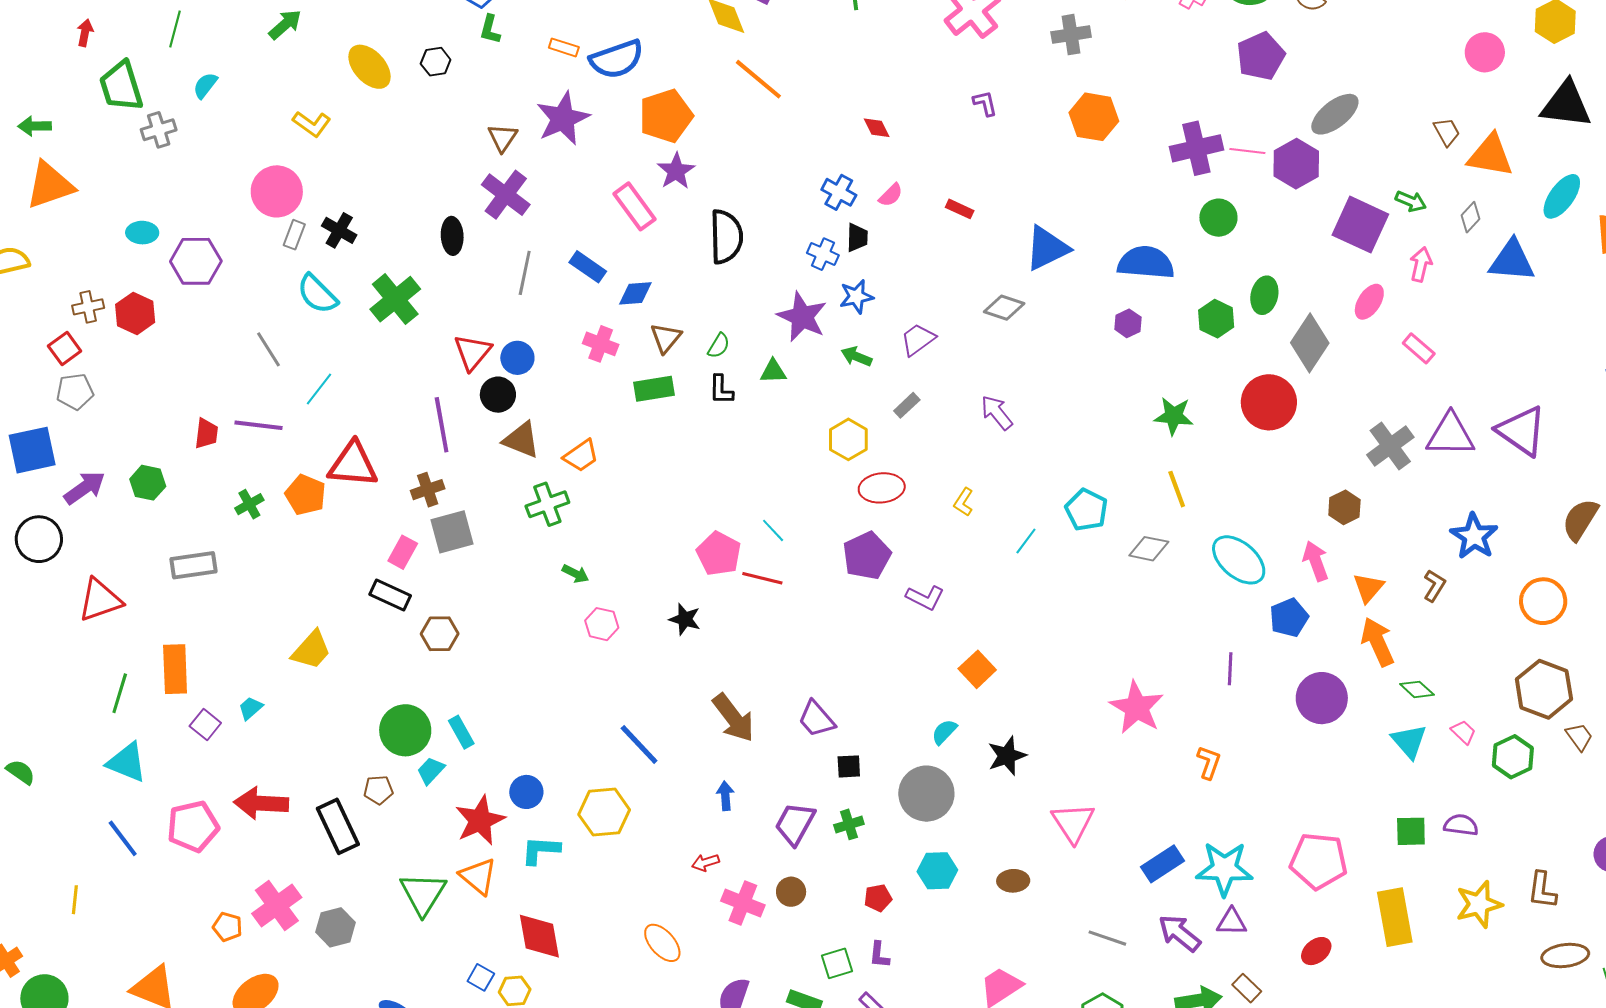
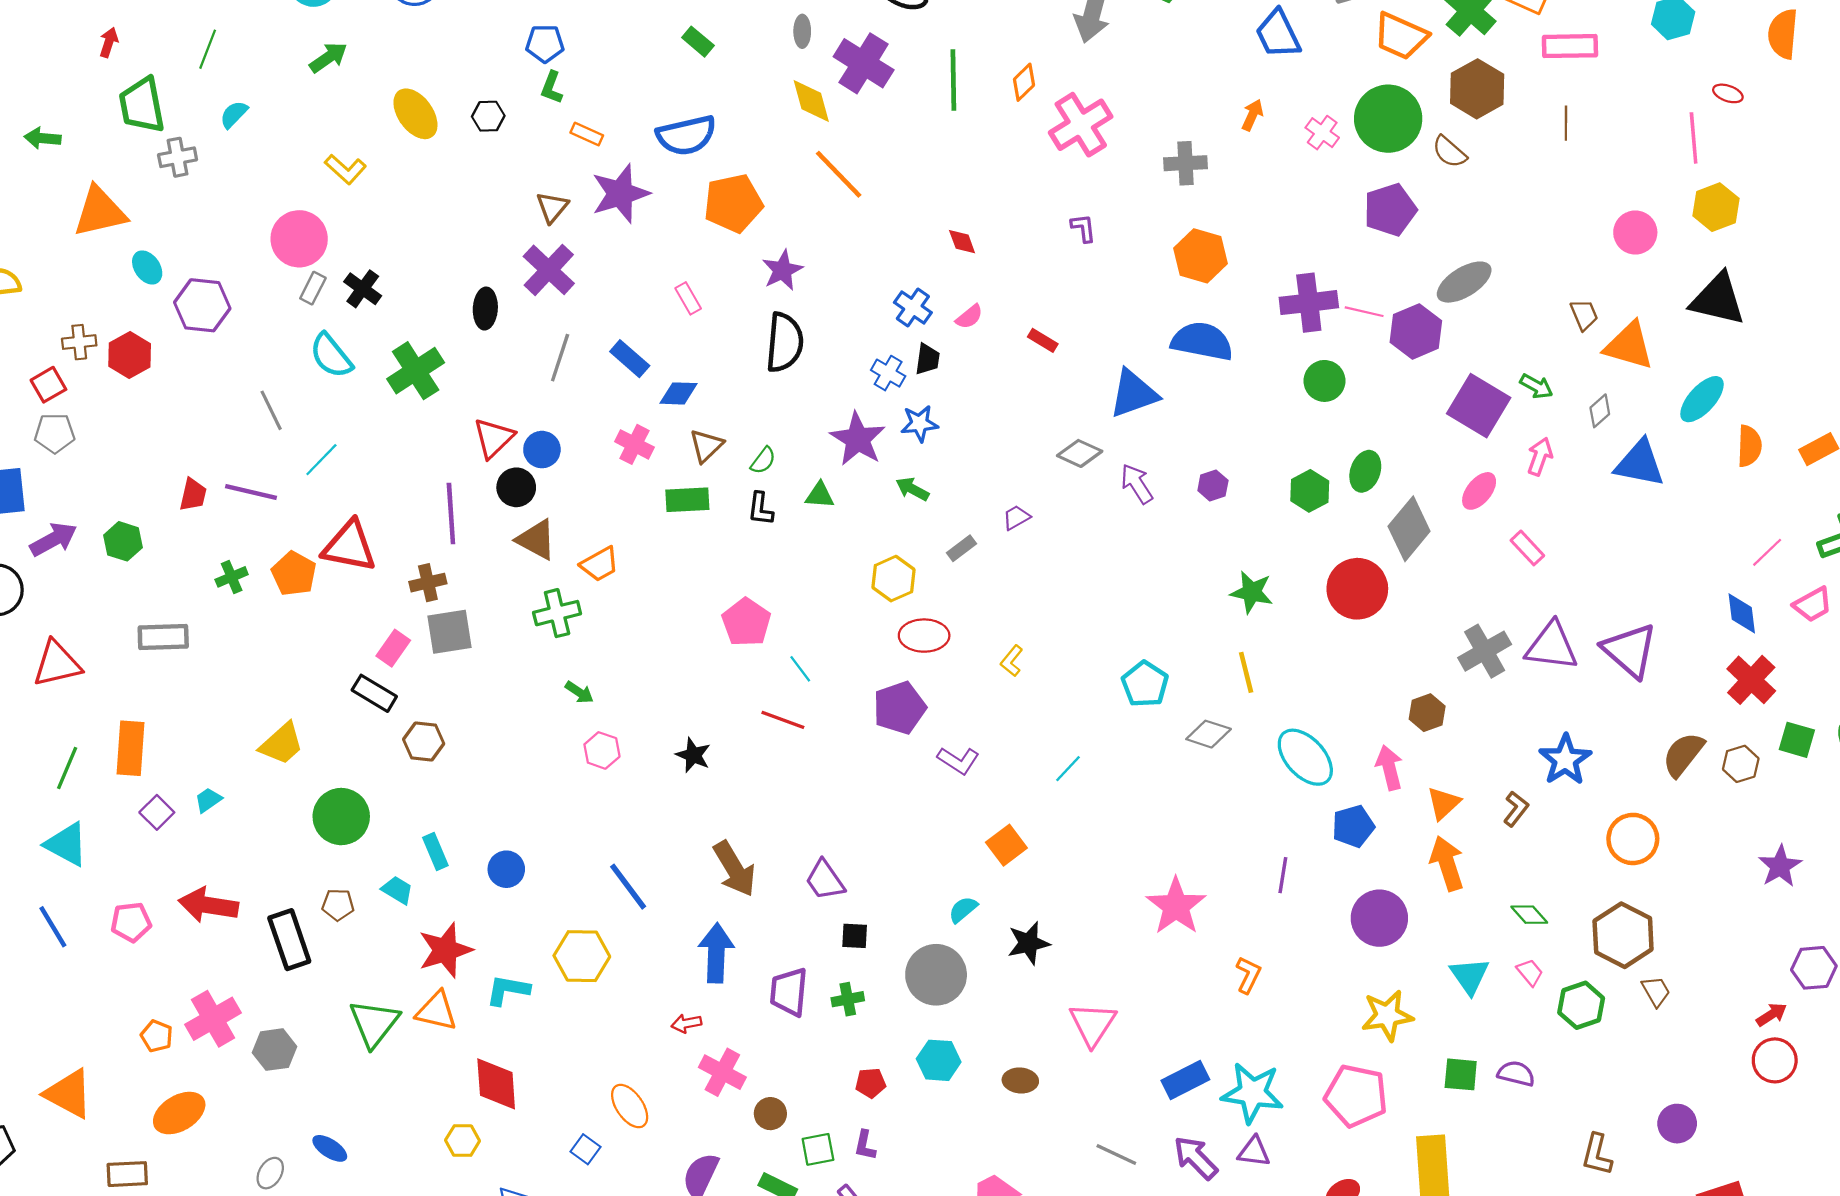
orange rectangle: (564, 47) -> (587, 134), moved
purple star: (676, 171) -> (782, 270), moved
orange triangle: (50, 185) -> (100, 212), moved
pink rectangle: (635, 206) -> (688, 298), size x0.6
cyan ellipse: (142, 233) -> (147, 267), turned 48
blue semicircle: (1146, 263) -> (1202, 341), moved
purple trapezoid: (918, 339) -> (1016, 517), moved, size x0.7
purple arrow: (997, 413) -> (1137, 484), moved
cyan line: (1026, 541) -> (1068, 769), moved
pink pentagon: (719, 554) -> (746, 622), moved
green diamond: (1417, 689) -> (1529, 915), moved
green circle: (405, 730) -> (341, 817), moved
cyan trapezoid: (431, 771) -> (397, 890), turned 72
blue circle: (526, 792) -> (506, 869), moved
blue arrow: (725, 796) -> (716, 953), size x1.8
purple trapezoid: (795, 824) -> (789, 992), turned -30
pink pentagon: (193, 826) -> (131, 922), size x0.7
orange triangle: (478, 876) -> (437, 1011), turned -33
brown circle: (791, 892) -> (770, 1114), moved
yellow star: (1479, 904) -> (1387, 1015), moved
blue square: (481, 977) -> (585, 1149), moved

